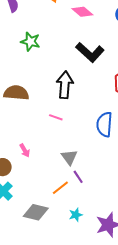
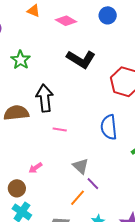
green star: (30, 42) -> (21, 60), turned 30
black arrow: (65, 85) -> (45, 98), moved
pink arrow: (25, 150) -> (35, 168), turned 96

